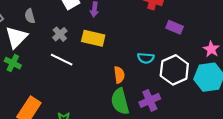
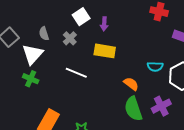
gray cross: (60, 34) -> (70, 38), moved
orange semicircle: (119, 75) -> (131, 84), turned -42

